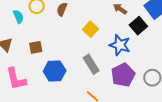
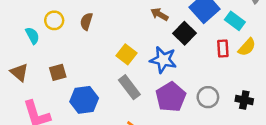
yellow square: (91, 29) -> (126, 54), moved

